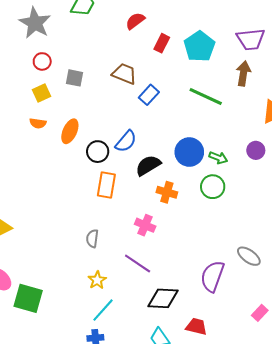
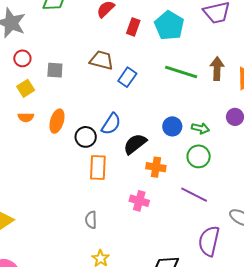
brown arrow: (243, 73) -> (217, 69), moved
blue circle: (189, 152) -> (172, 126), size x0.7
purple line: (138, 264) -> (194, 195), moved

